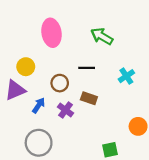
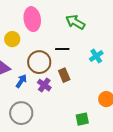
yellow circle: (26, 67) -> (12, 39), moved
brown circle: (60, 83) -> (39, 62), size x1.5
brown rectangle: (89, 98) -> (64, 75), turned 48

